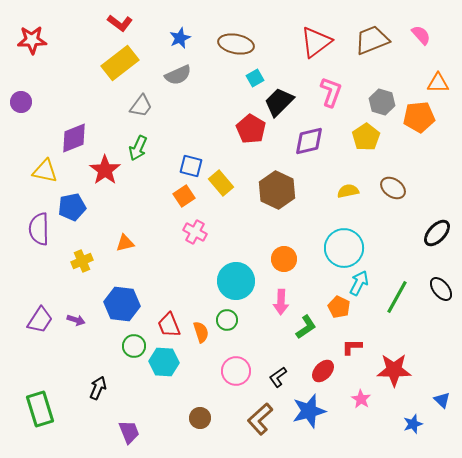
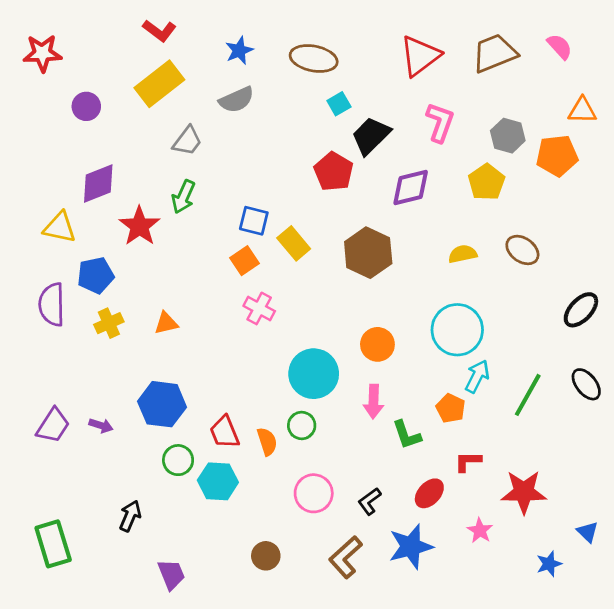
purple circle: (21, 102) -> (86, 106), moved
yellow cross: (82, 261) -> (109, 323), moved
green L-shape: (306, 327) -> (407, 435), turned 105

